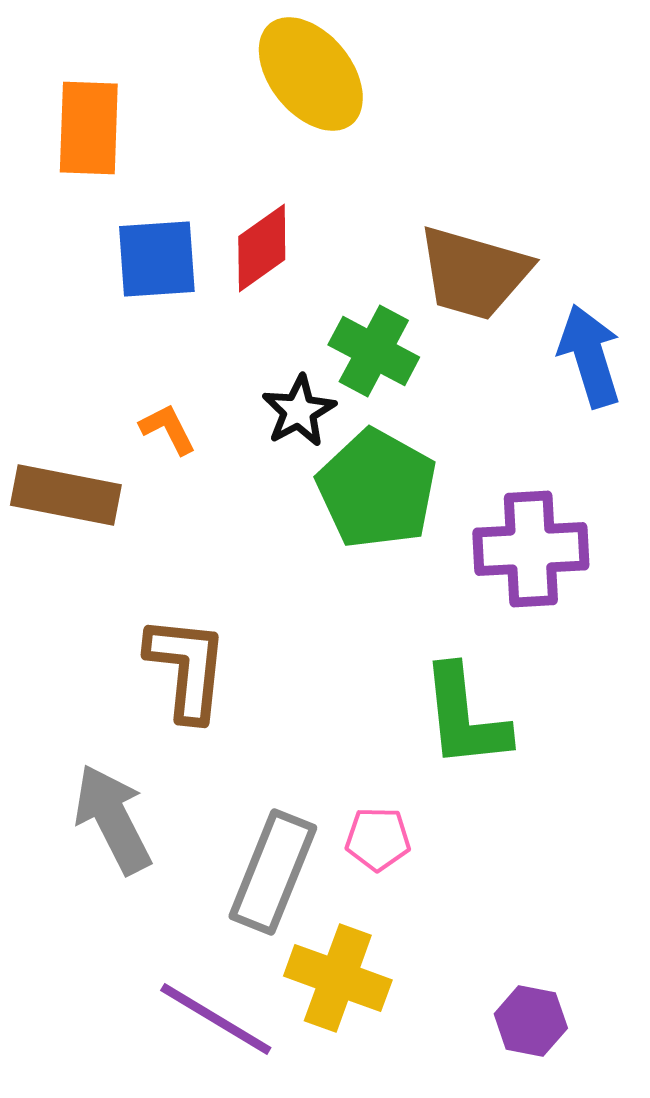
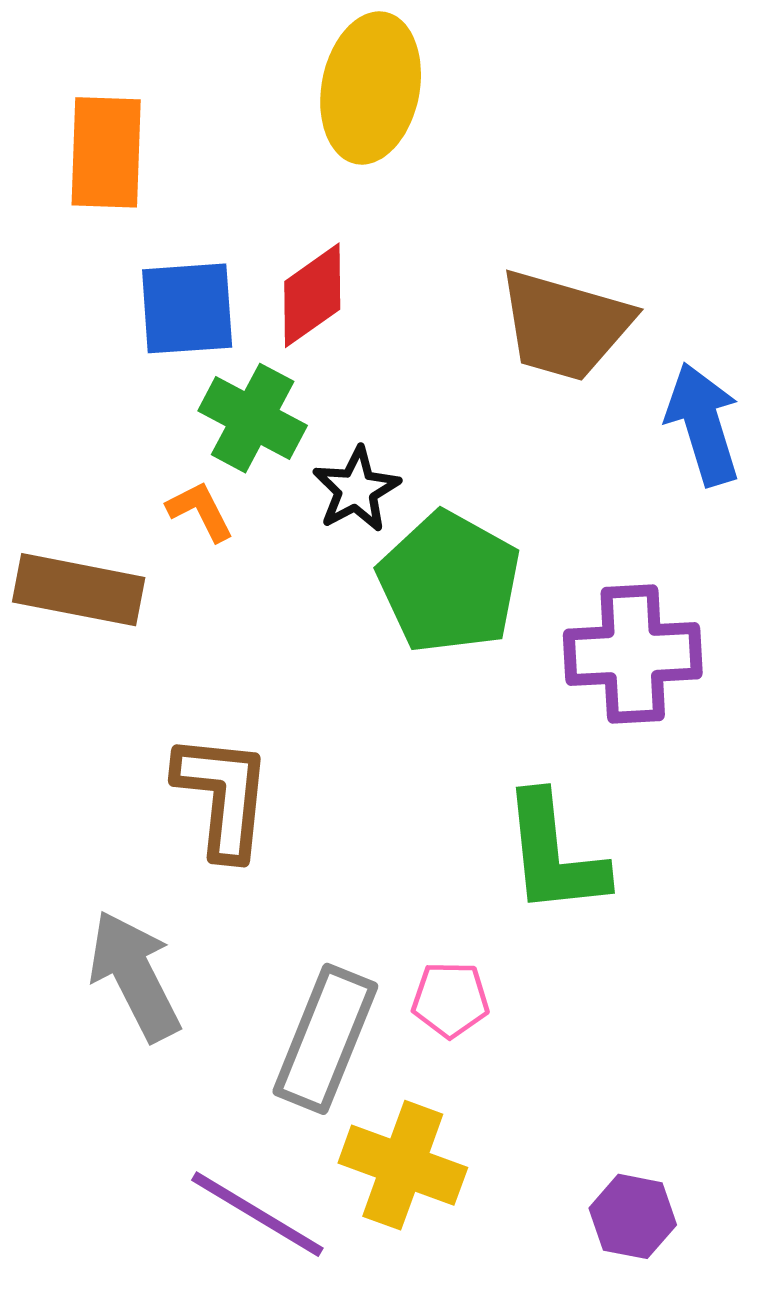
yellow ellipse: (311, 74) -> (371, 88), turned 50
green cross: (374, 351) -> (253, 418), moved

